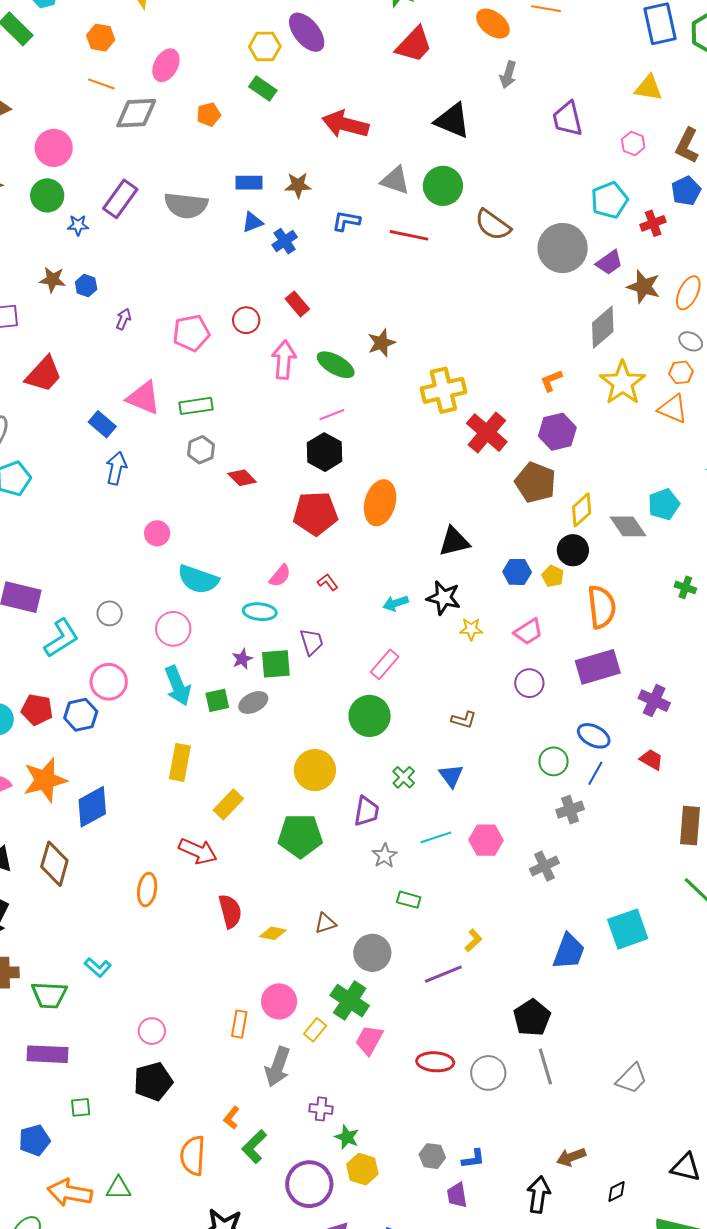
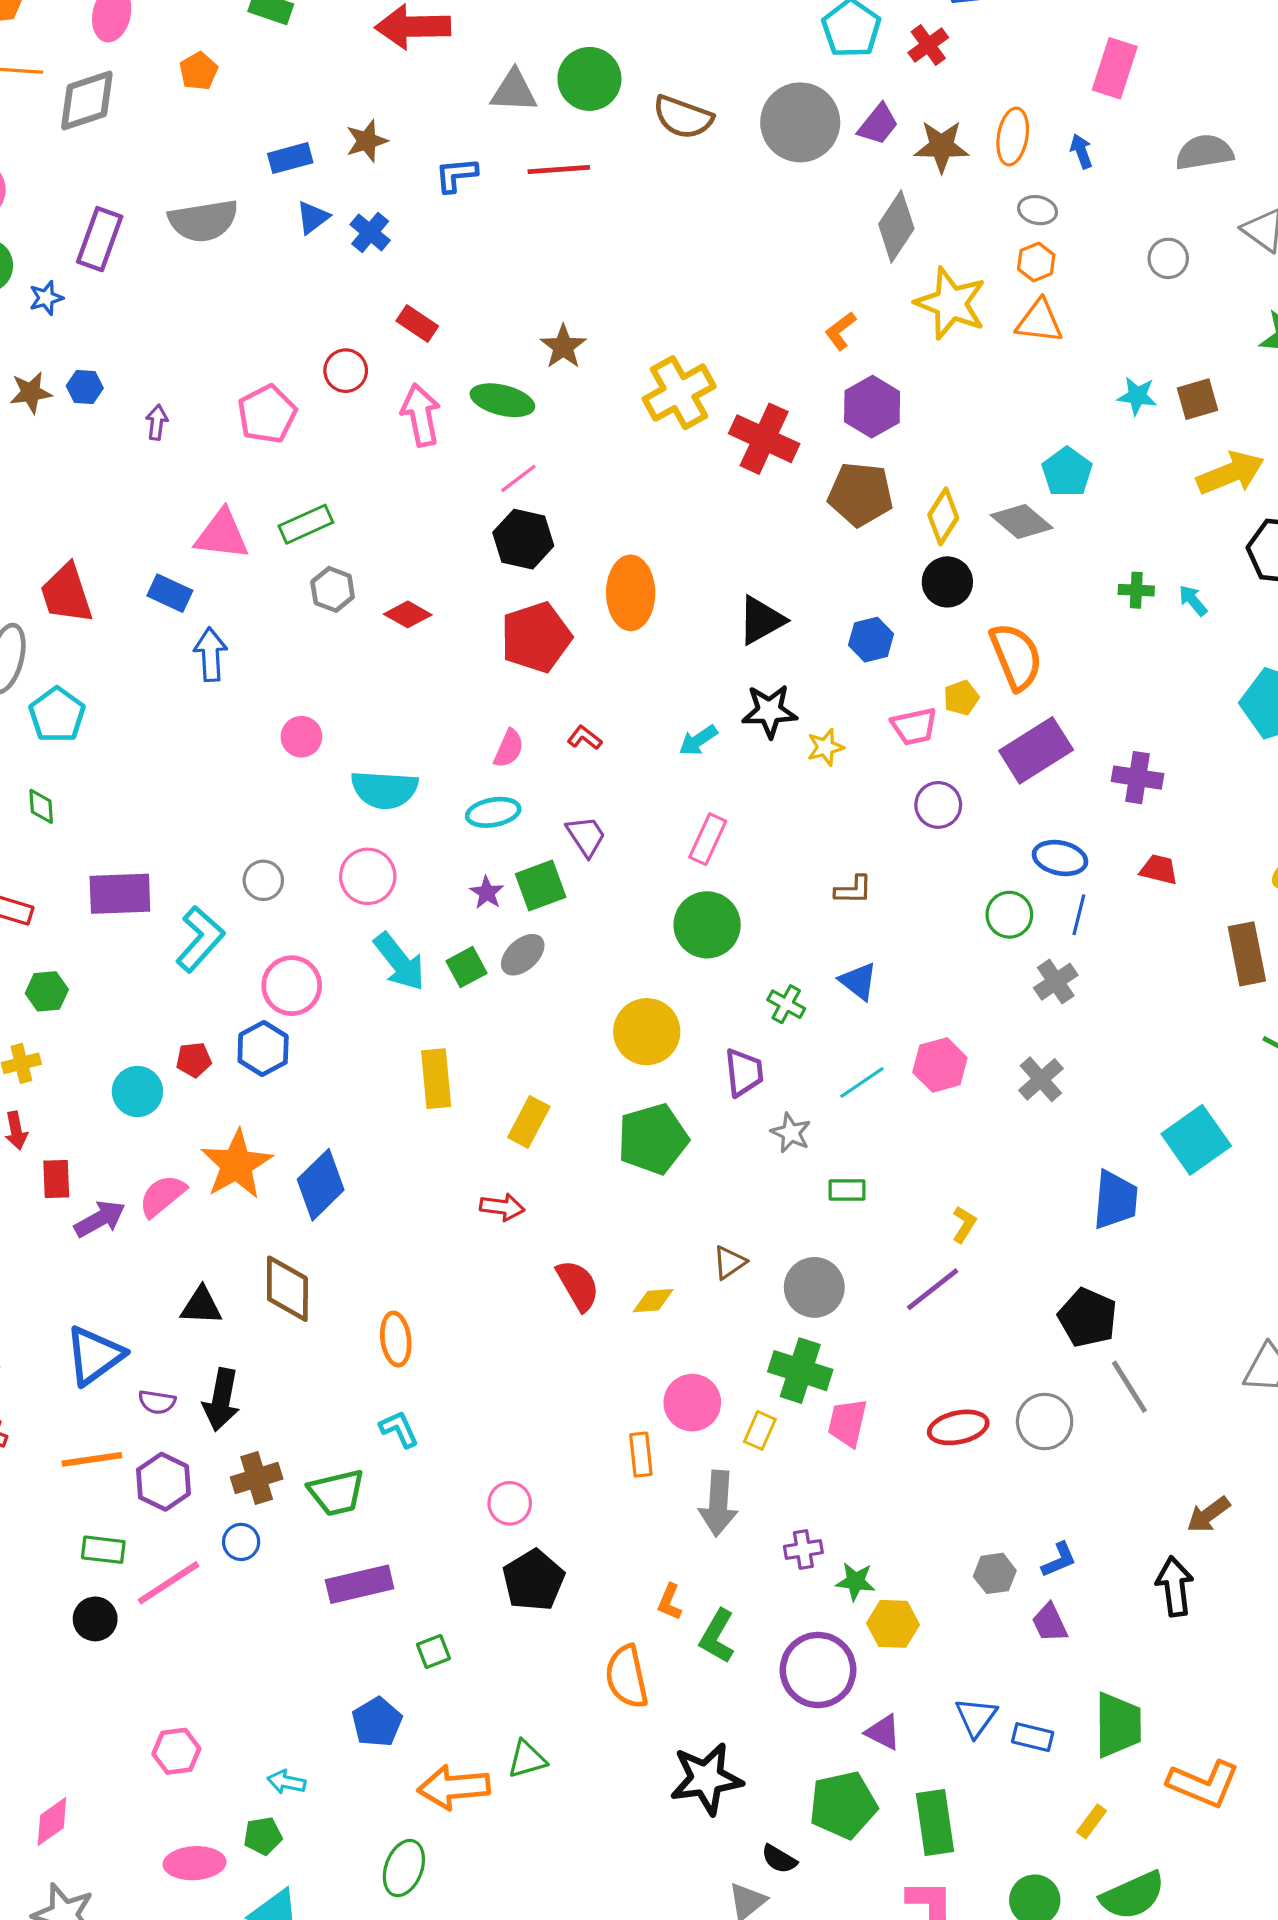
red trapezoid: (44, 374) -> (67, 594), moved, turned 135
yellow pentagon: (553, 576) -> (961, 698), moved, turned -30
pink trapezoid: (528, 632) -> (914, 726), turned 36
red pentagon: (37, 710) -> (194, 1060), size x0.7
red arrow: (198, 851) -> (502, 1207), size x0.7
orange ellipse: (147, 890) -> (396, 1339), moved
cyan L-shape: (98, 967) -> (399, 1429), turned -140

